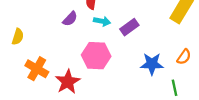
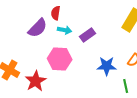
purple semicircle: (70, 19) -> (38, 28), size x1.5

